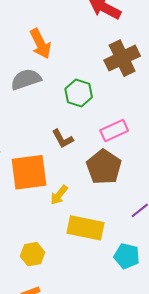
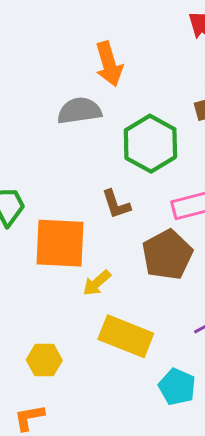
green hexagon: (79, 93) -> (150, 144), size x1.4

